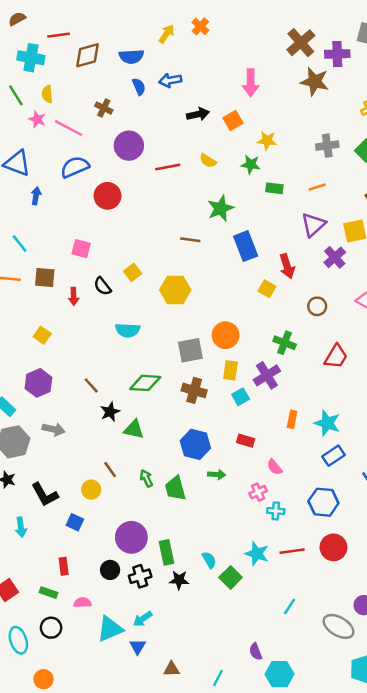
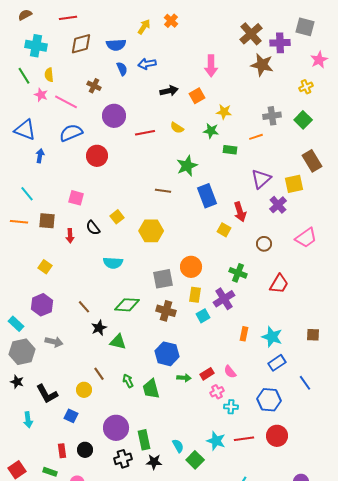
red line: (59, 35) -> (68, 18), moved
orange line: (317, 187) -> (256, 137), moved
red rectangle: (246, 441) -> (207, 374), moved, turned -48
black circle: (110, 570) -> (85, 450), moved

